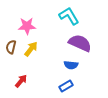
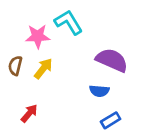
cyan L-shape: (69, 16) -> (68, 22), moved
blue rectangle: (66, 86) -> (111, 120), moved

